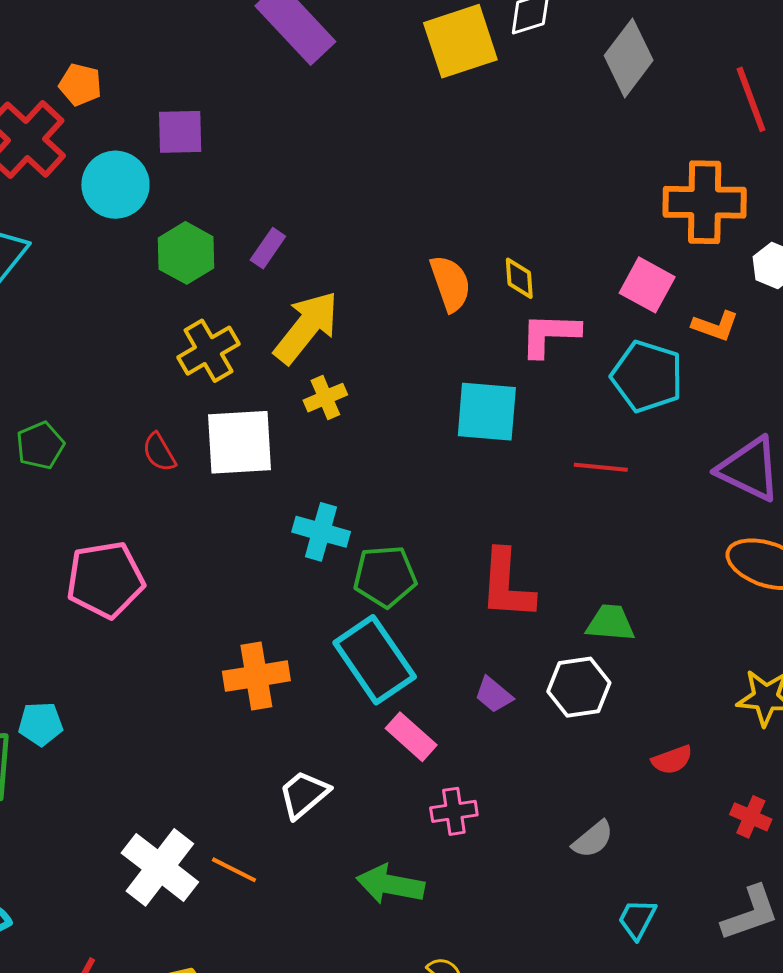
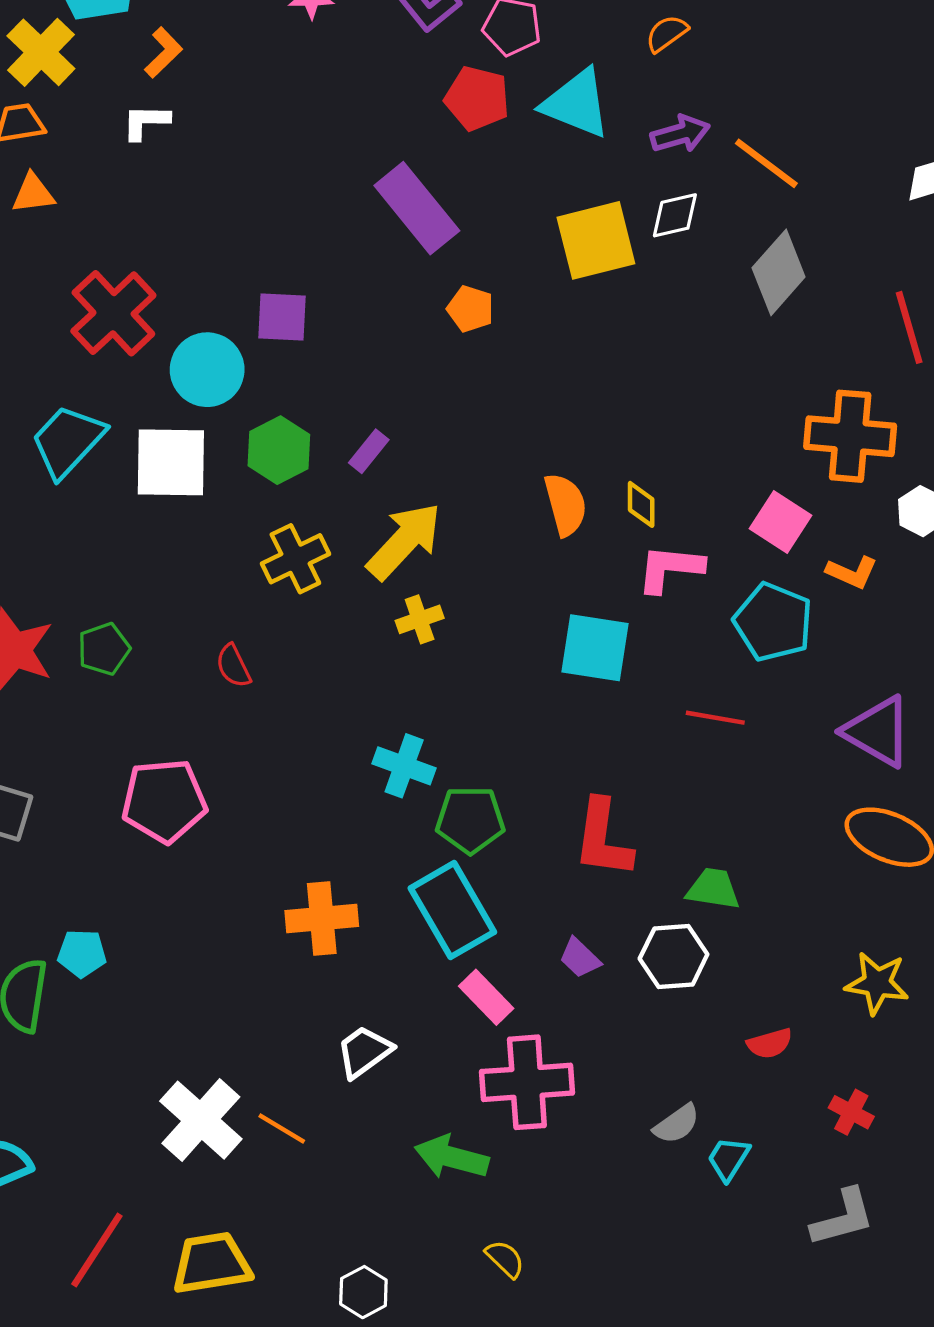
orange pentagon: (80, 85) -> (470, 309), moved
white square: (240, 442) -> (171, 462), moved
pink cross: (454, 811) -> (527, 1082), size x1.8
cyan trapezoid: (637, 919) -> (728, 1159), moved

